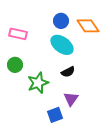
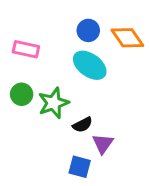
black semicircle: (68, 72) -> (82, 125), moved
green star: (38, 83) -> (53, 103), moved
blue square: (55, 115) -> (80, 167), turned 35

